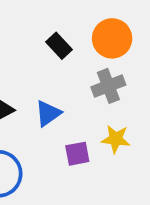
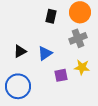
black rectangle: (59, 46) -> (51, 16), turned 56

